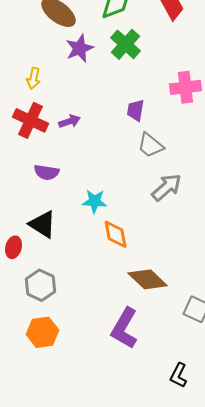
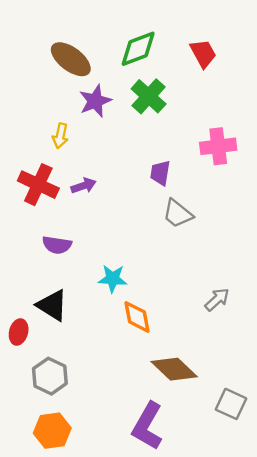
yellow arrow: (34, 78) -> (60, 136), moved
gray arrow: (167, 187) -> (217, 299), moved, size x0.7

